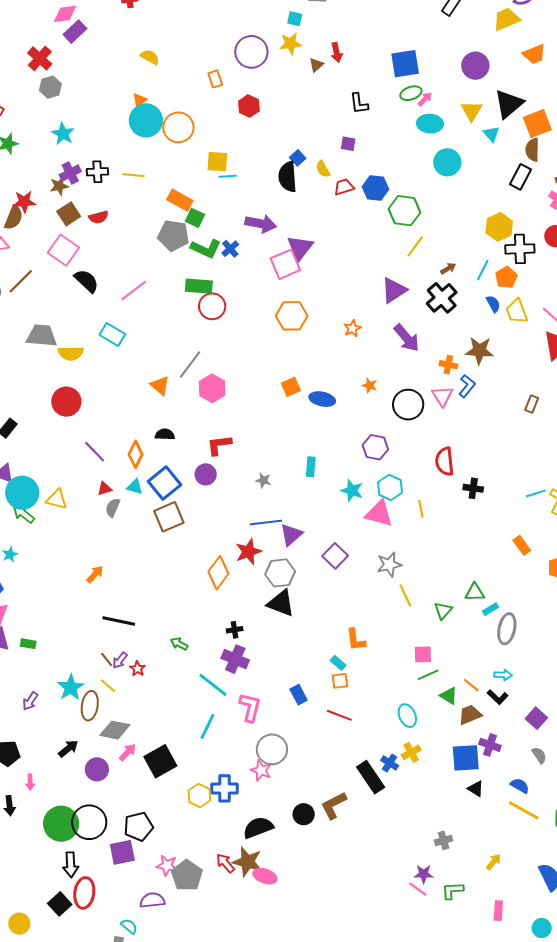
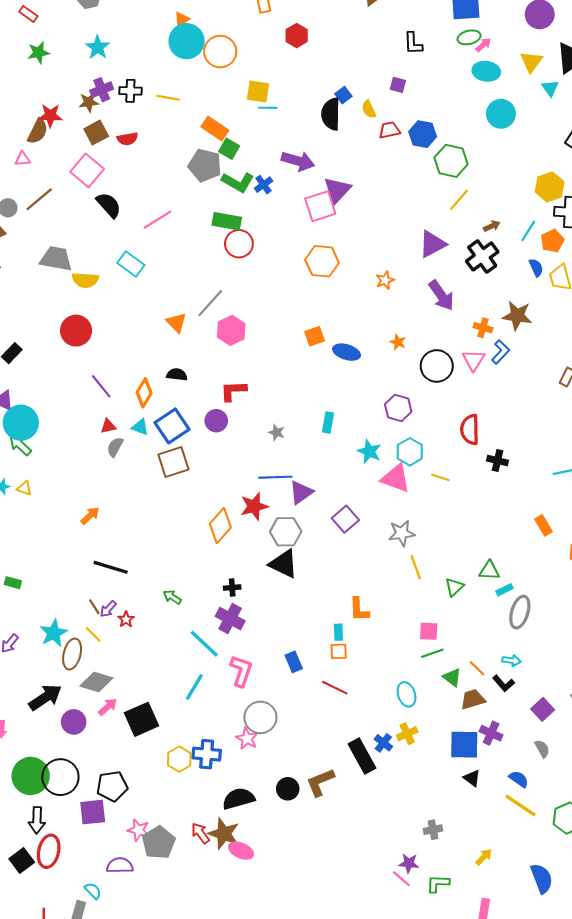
yellow triangle: (57, 499) -> (24, 488), moved, size x0.7
yellow line: (421, 509) -> (440, 477), turned -66
cyan rectangle: (338, 663) -> (338, 632), turned 42
black arrow: (68, 749) -> (45, 697), size x1.5

